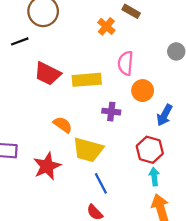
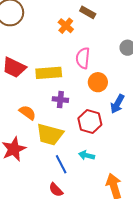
purple cross: (111, 112) -> (60, 100), moved
red hexagon: (150, 150) -> (90, 122), moved
cyan arrow: (154, 177) -> (87, 155), moved, turned -70

